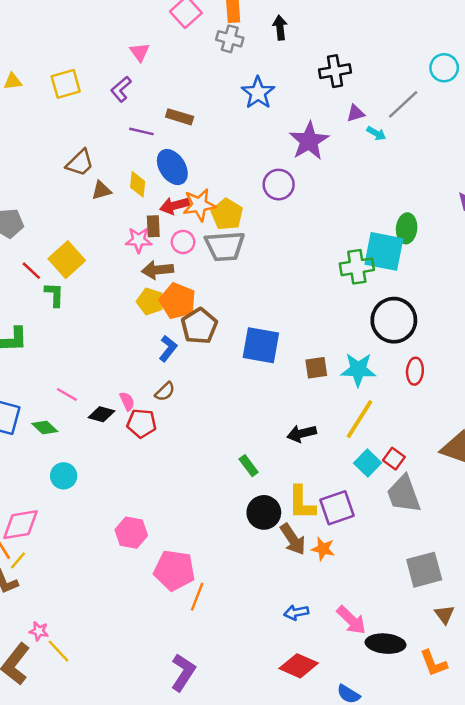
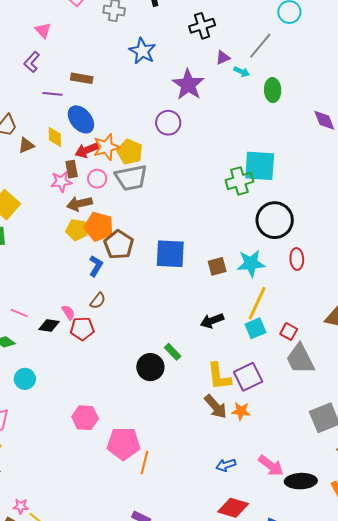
green ellipse: (407, 228) -> (273, 90), moved
cyan square: (368, 463) -> (255, 328), moved, turned 30
black circle: (264, 512) -> (150, 367), moved

